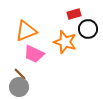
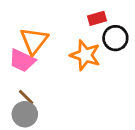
orange triangle: (26, 31) -> (34, 41), turned -30
pink trapezoid: (34, 54) -> (22, 60), moved

